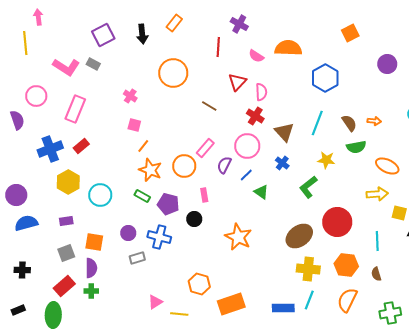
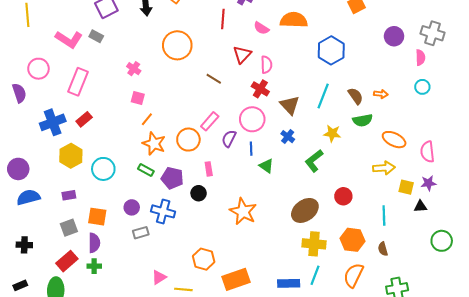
blue line: (246, 175) -> (251, 149), turned -48
red circle: (337, 222) -> (343, 196), size x0.6

